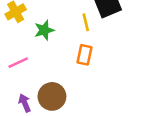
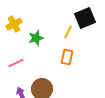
yellow line: (86, 22) -> (68, 32), turned 40

